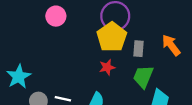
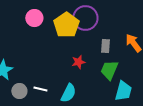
yellow pentagon: (112, 37) -> (66, 25), moved

